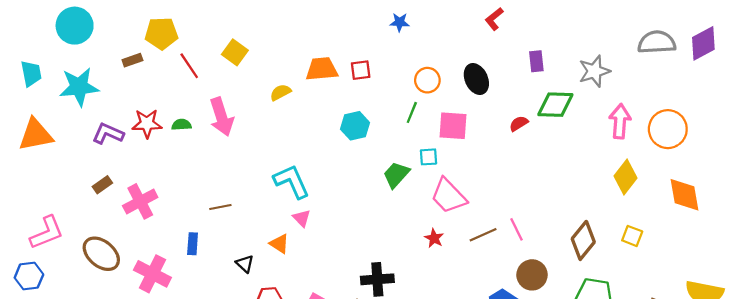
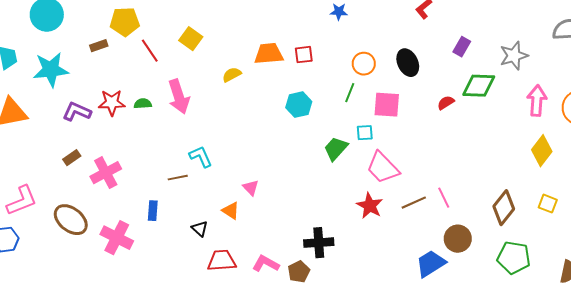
purple rectangle: (536, 61) -> (462, 47), turned 36
cyan L-shape: (292, 181) -> (201, 157), moved, size x0.7
red star: (434, 238) -> (370, 206), size x1.5

